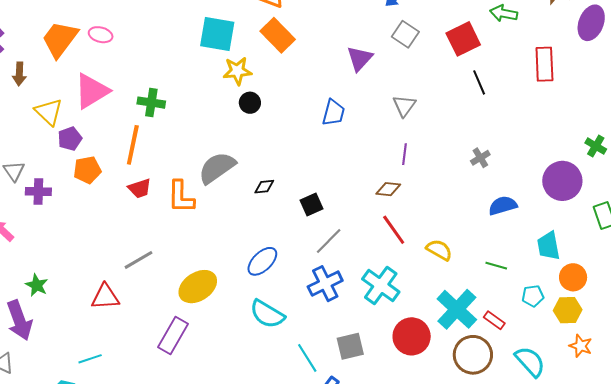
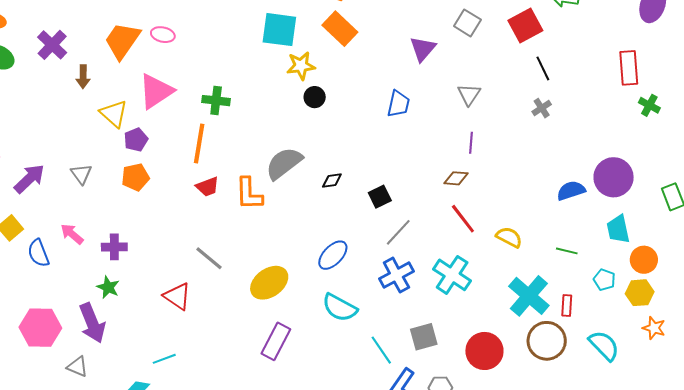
red rectangle: (544, 64) -> (629, 68), moved
green cross: (596, 146) -> (649, 105), moved
gray cross: (480, 158) -> (542, 108), moved
orange pentagon: (87, 170) -> (135, 177), moved
purple circle: (562, 181) -> (614, 177), moved
purple cross: (38, 191) -> (114, 247), moved
gray line: (138, 260) -> (209, 258), turned 72
cyan pentagon: (533, 296) -> (604, 280), turned 30
red triangle: (105, 297) -> (177, 296), turned 40
red rectangle: (494, 320) -> (567, 305), turned 60
purple rectangle: (173, 336) -> (276, 341), moved
red circle: (412, 336) -> (484, 351), moved

